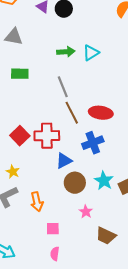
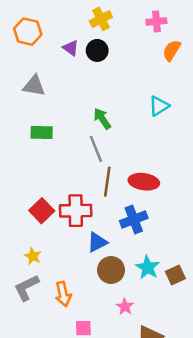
green arrow: (66, 52) -> (102, 119), moved, turned -120
cyan triangle: (91, 53) -> (159, 106), moved
brown line: (72, 113) -> (107, 182), turned 35

